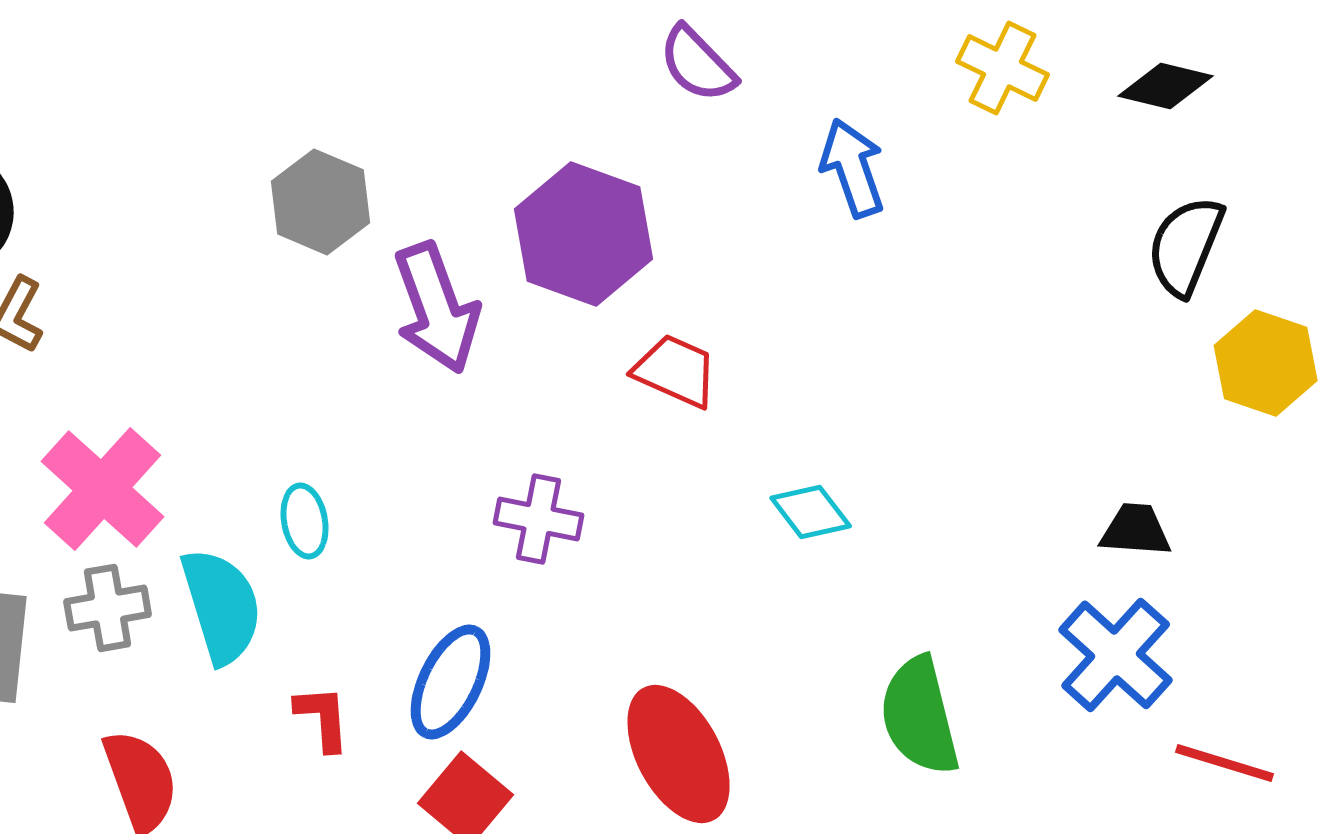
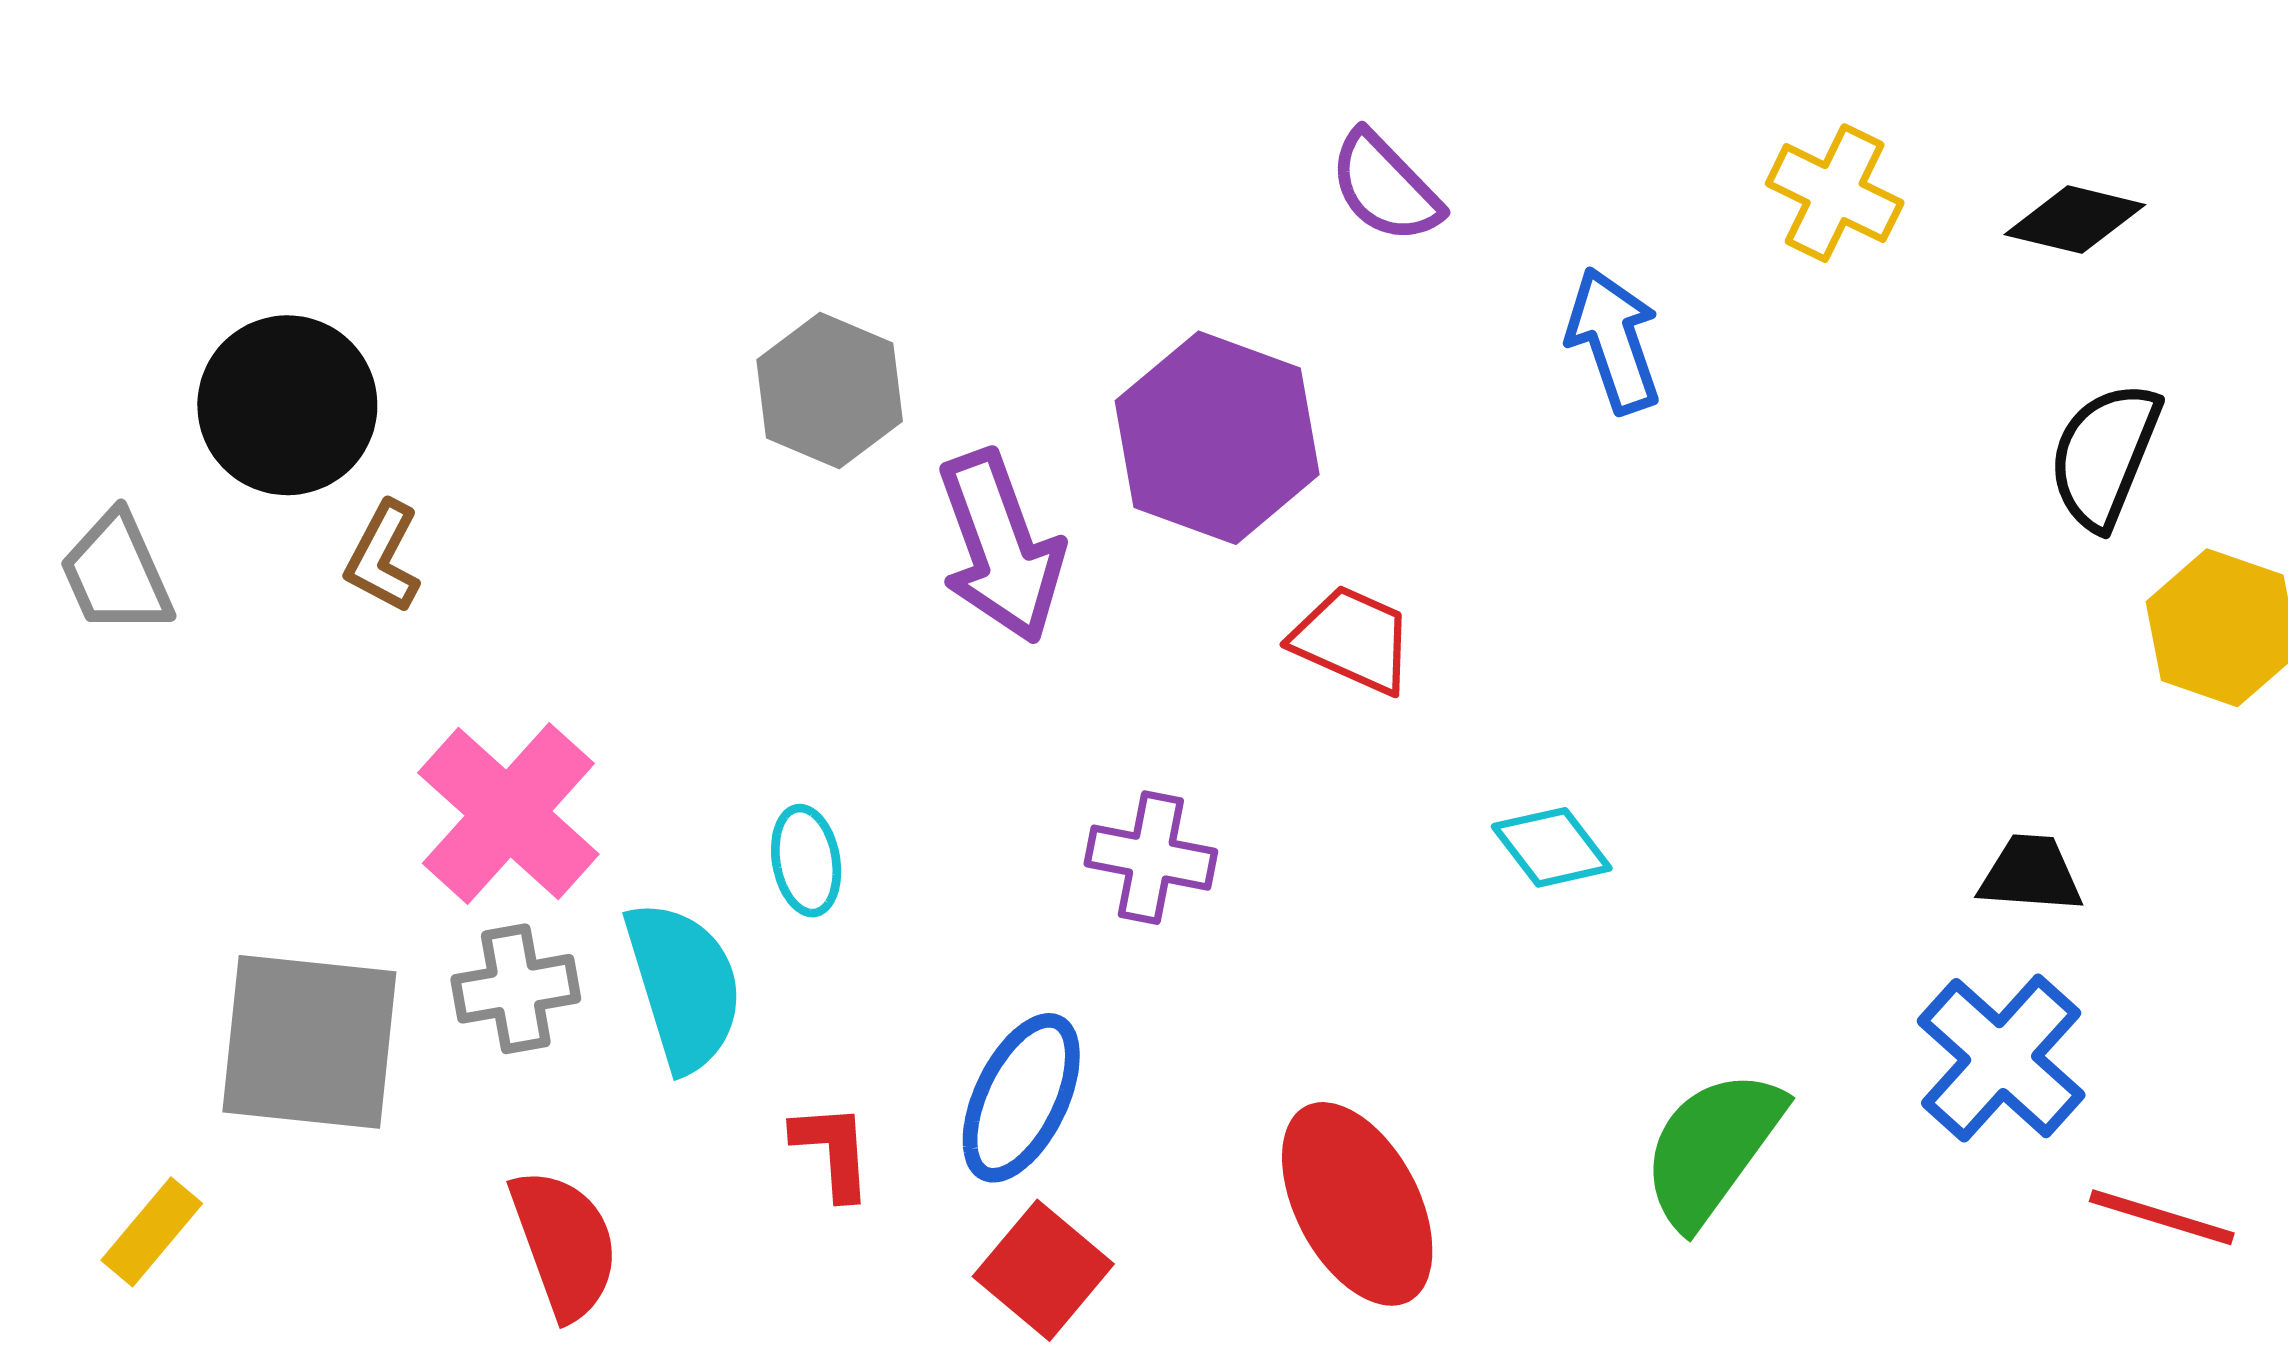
green semicircle: (920, 716) -> (1712, 1148), turned 50

